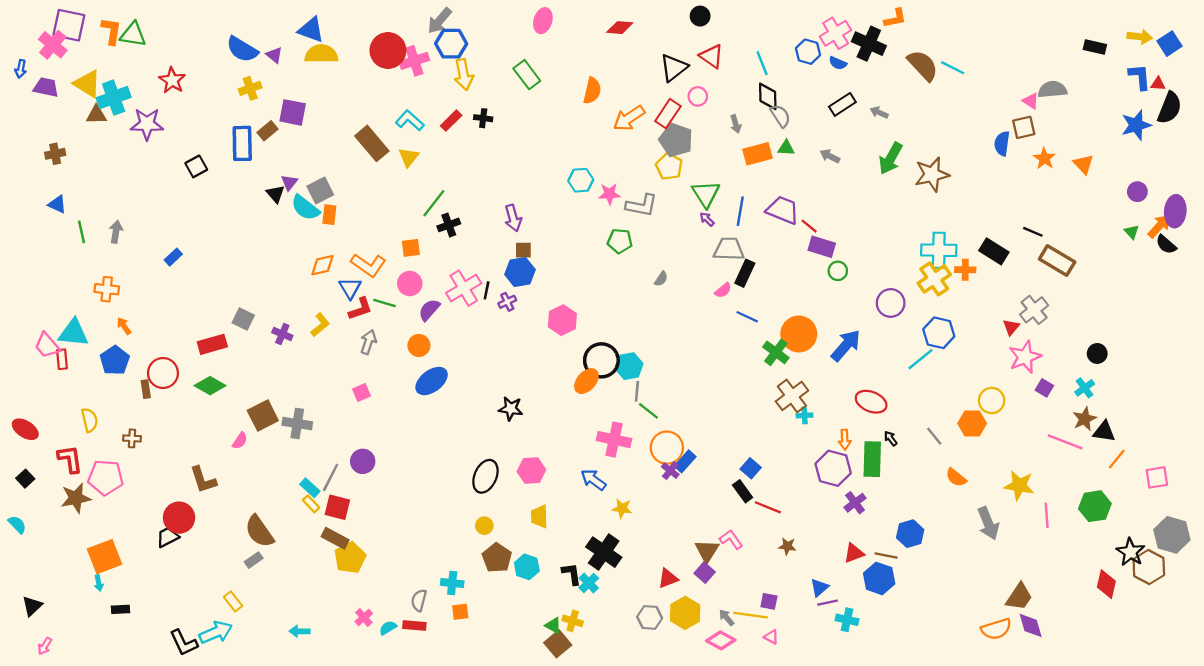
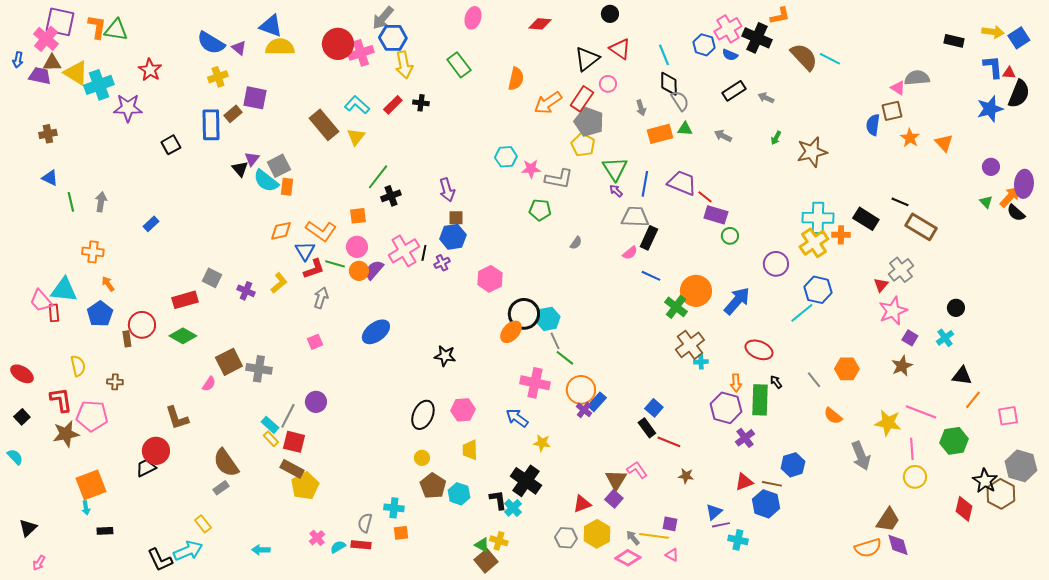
brown triangle: (96, 115) -> (52, 63), moved
green arrow: (891, 158) -> (776, 138), size x0.5
orange circle: (419, 345) -> (359, 271), moved
gray line: (637, 391) -> (555, 341), turned -30
yellow circle: (992, 401) -> (915, 477), moved
brown star: (1085, 419) -> (902, 366), moved
pink line: (1065, 442) -> (921, 412), moved

